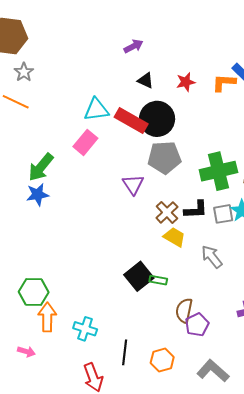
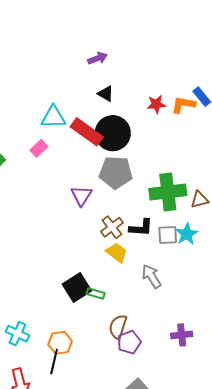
red star: (186, 82) -> (156, 104), moved
pink rectangle: (85, 142) -> (39, 148), size x0.7
orange hexagon: (162, 360) -> (60, 343), moved

